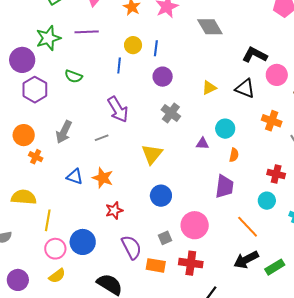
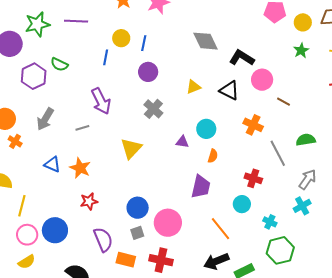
gray diamond: (210, 27) -> (206, 41), moved
purple hexagon: (35, 90) -> (34, 76), moved
blue circle: (161, 196) -> (138, 208), moved

